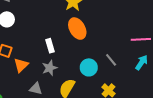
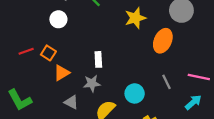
orange ellipse: (77, 29) -> (163, 41), moved, turned 40
gray line: (111, 60) -> (167, 82), moved

